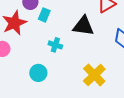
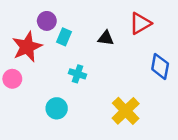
black triangle: (83, 26) -> (106, 38), moved, size x0.6

